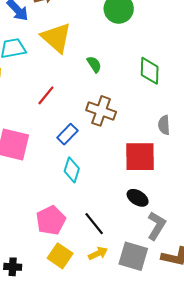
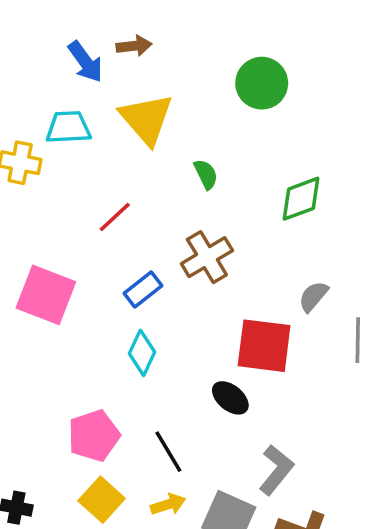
green diamond: (150, 71) -> (301, 199), turned 60
brown cross: (101, 111) -> (207, 257), turned 32
gray semicircle: (164, 125) -> (313, 296), turned 36
black ellipse: (138, 198) -> (230, 398), moved

